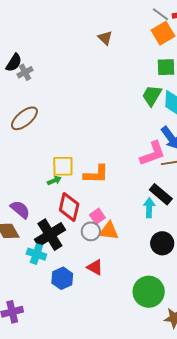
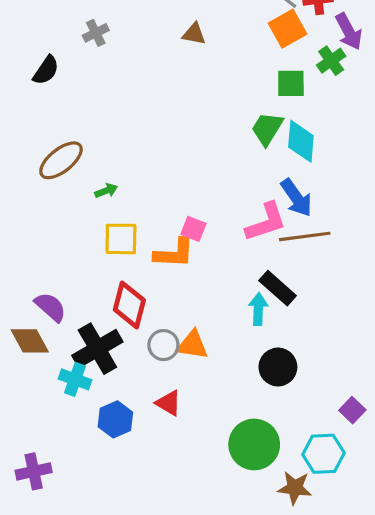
brown triangle: (105, 38) -> (194, 34), turned -35
gray cross: (25, 72) -> (96, 33), moved
green arrow: (54, 180) -> (106, 191), moved
pink square: (97, 216) -> (193, 229), moved, turned -35

